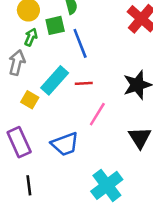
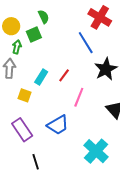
blue line: (80, 43) -> (86, 43), moved
cyan rectangle: (55, 80) -> (41, 77), size x0.7
red line: (84, 83) -> (64, 75), turned -40

